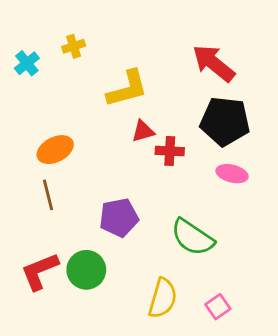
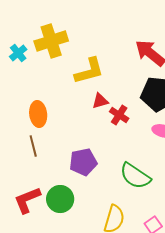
yellow cross: (74, 46) -> (51, 41), size x2.0
orange ellipse: (55, 150) -> (38, 114), turned -70
red cross: (170, 151) -> (119, 115), turned 30

